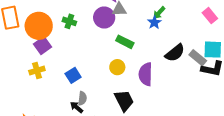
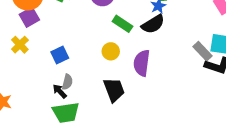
black semicircle: (175, 53) -> (153, 24), moved
yellow cross: (37, 70) -> (20, 45), turned -35

